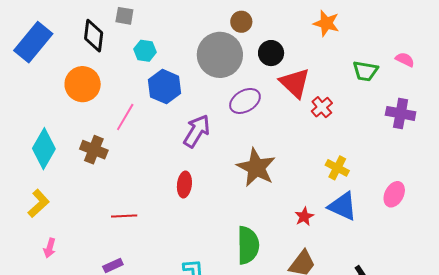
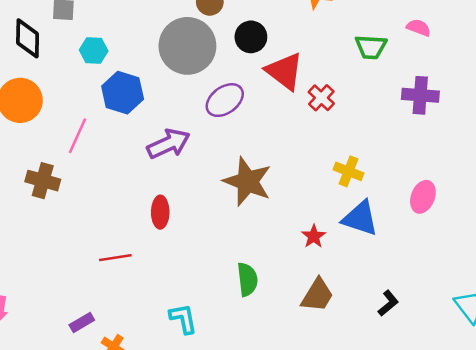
purple arrow: (197, 131) -> (168, 144), turned 40
red line: (124, 216) -> (115, 258), moved
green semicircle: (248, 245) -> (247, 279), size x0.7

